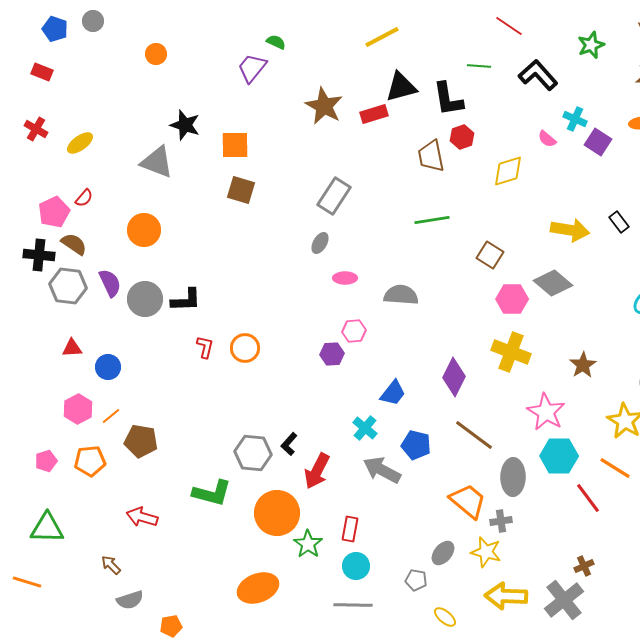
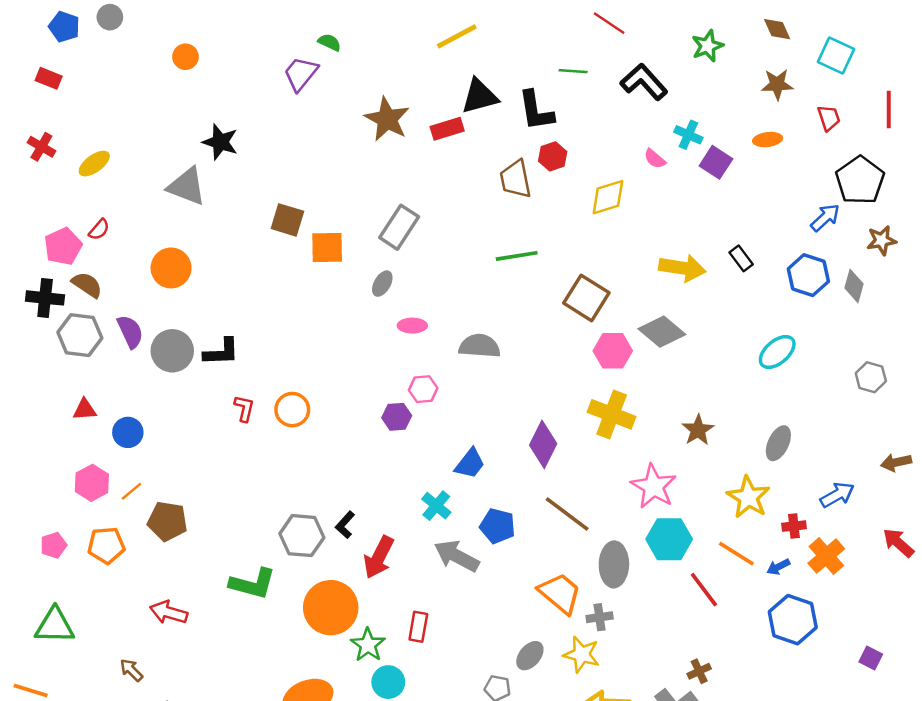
orange square: (235, 145) -> (327, 248), moved
brown square: (490, 255) -> (586, 298), size x1.4
cyan circle: (356, 566) -> (388, 682), moved

